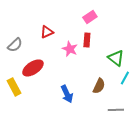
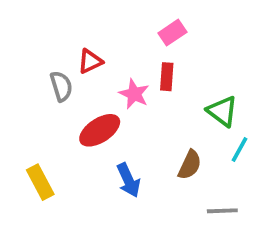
gray semicircle: (15, 45) -> (61, 86), moved, turned -63
red ellipse: (33, 68) -> (100, 130), moved
yellow rectangle: (14, 87) -> (40, 182), moved

